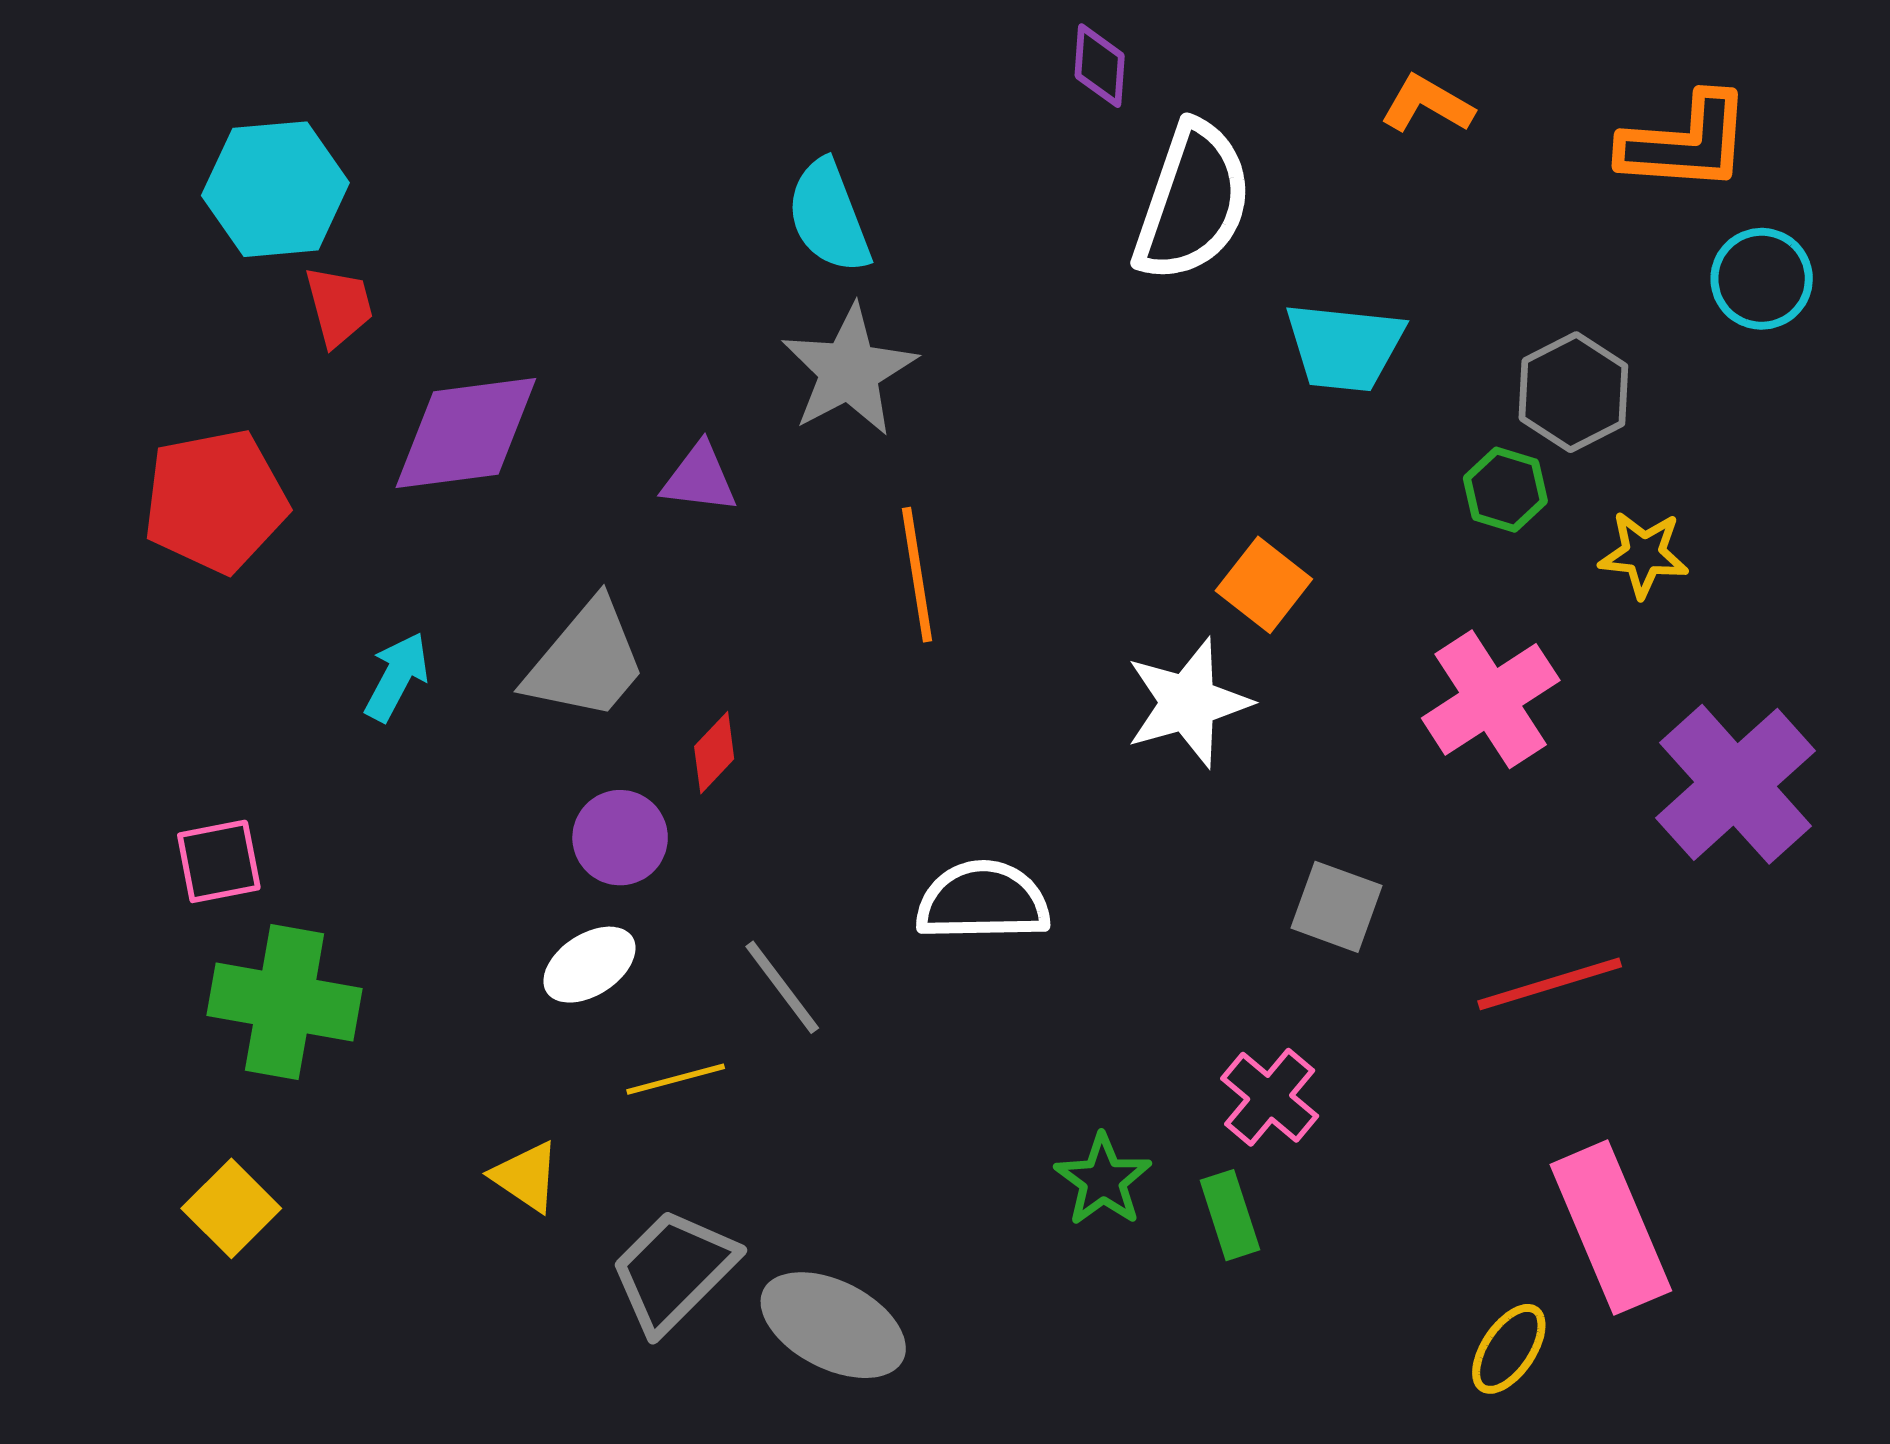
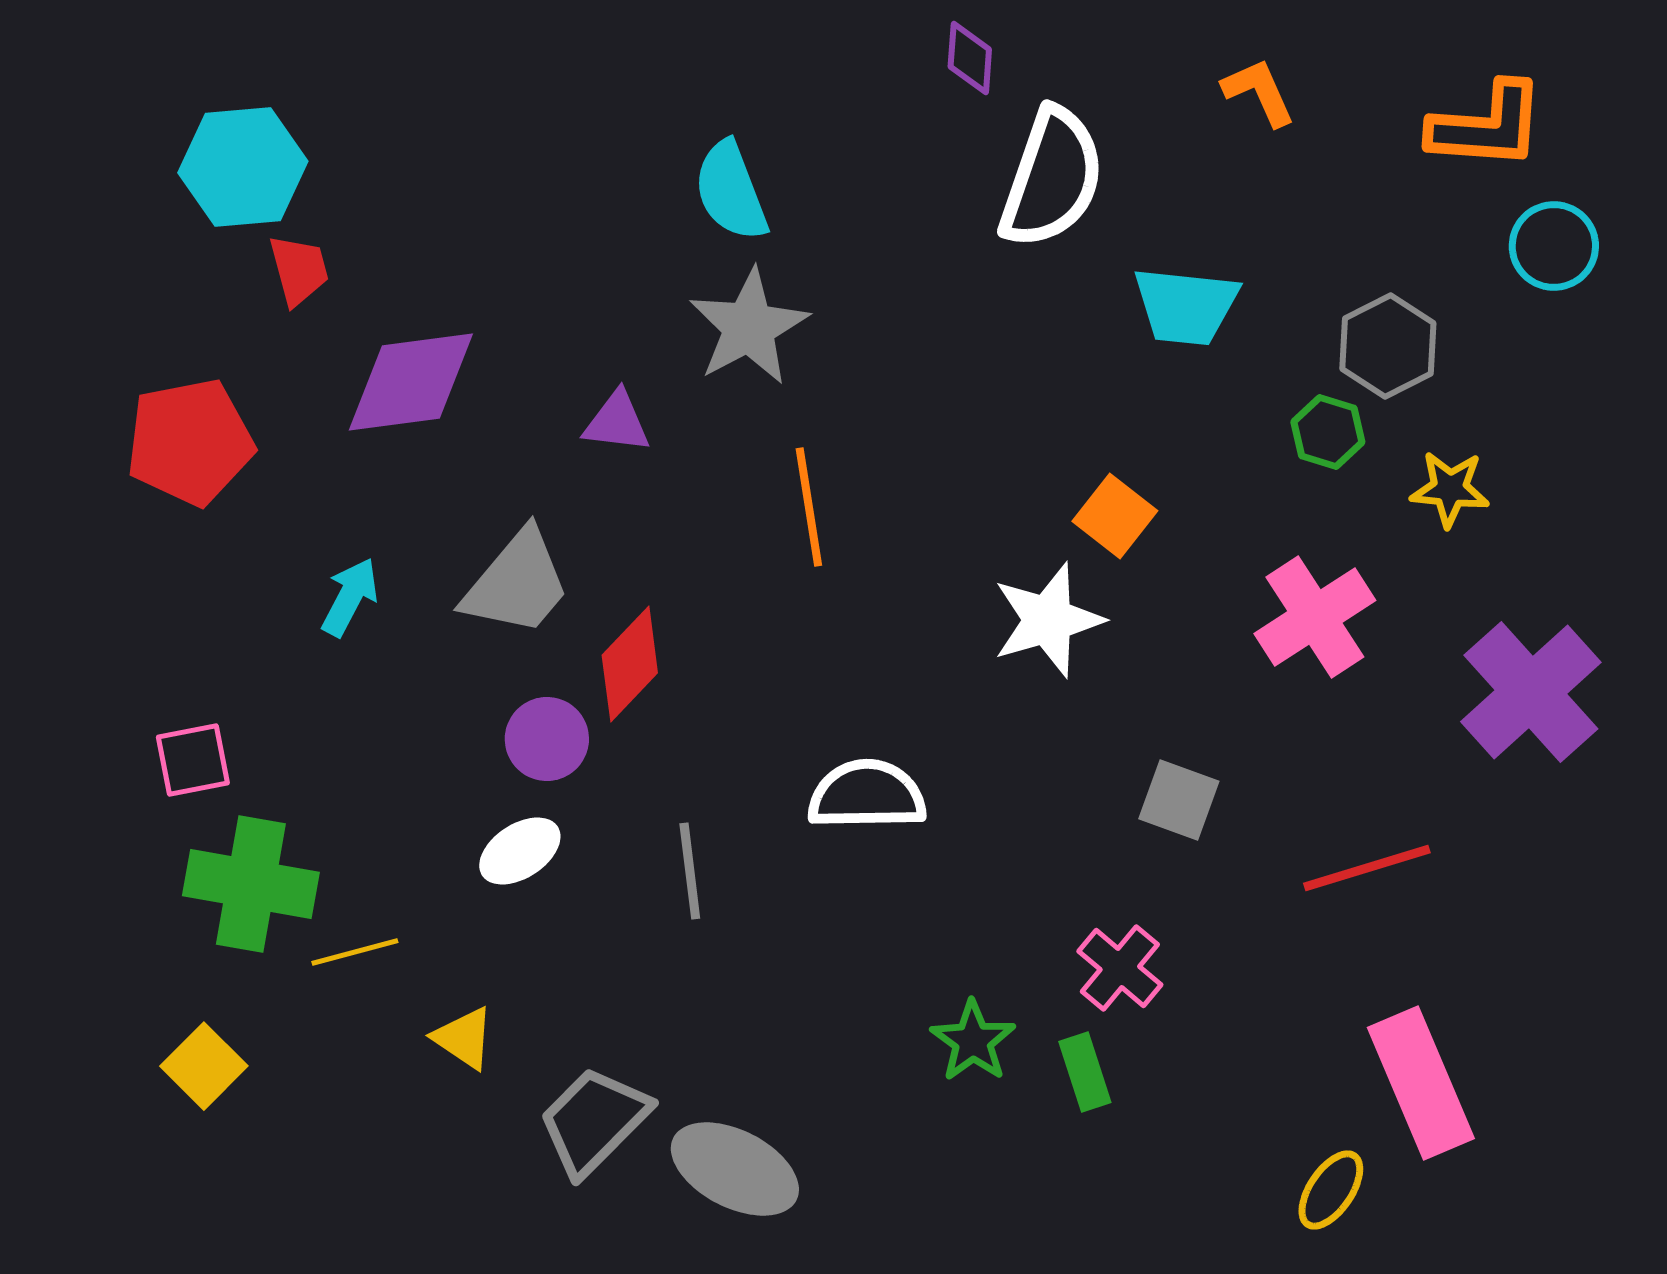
orange L-shape: (1427, 104) -> (1259, 92), turned 36
red diamond: (714, 753) -> (630, 664), size x1.6
gray line: (782, 987) -> (690, 871), turned 30
yellow line: (676, 1079) -> (355, 952), moved

